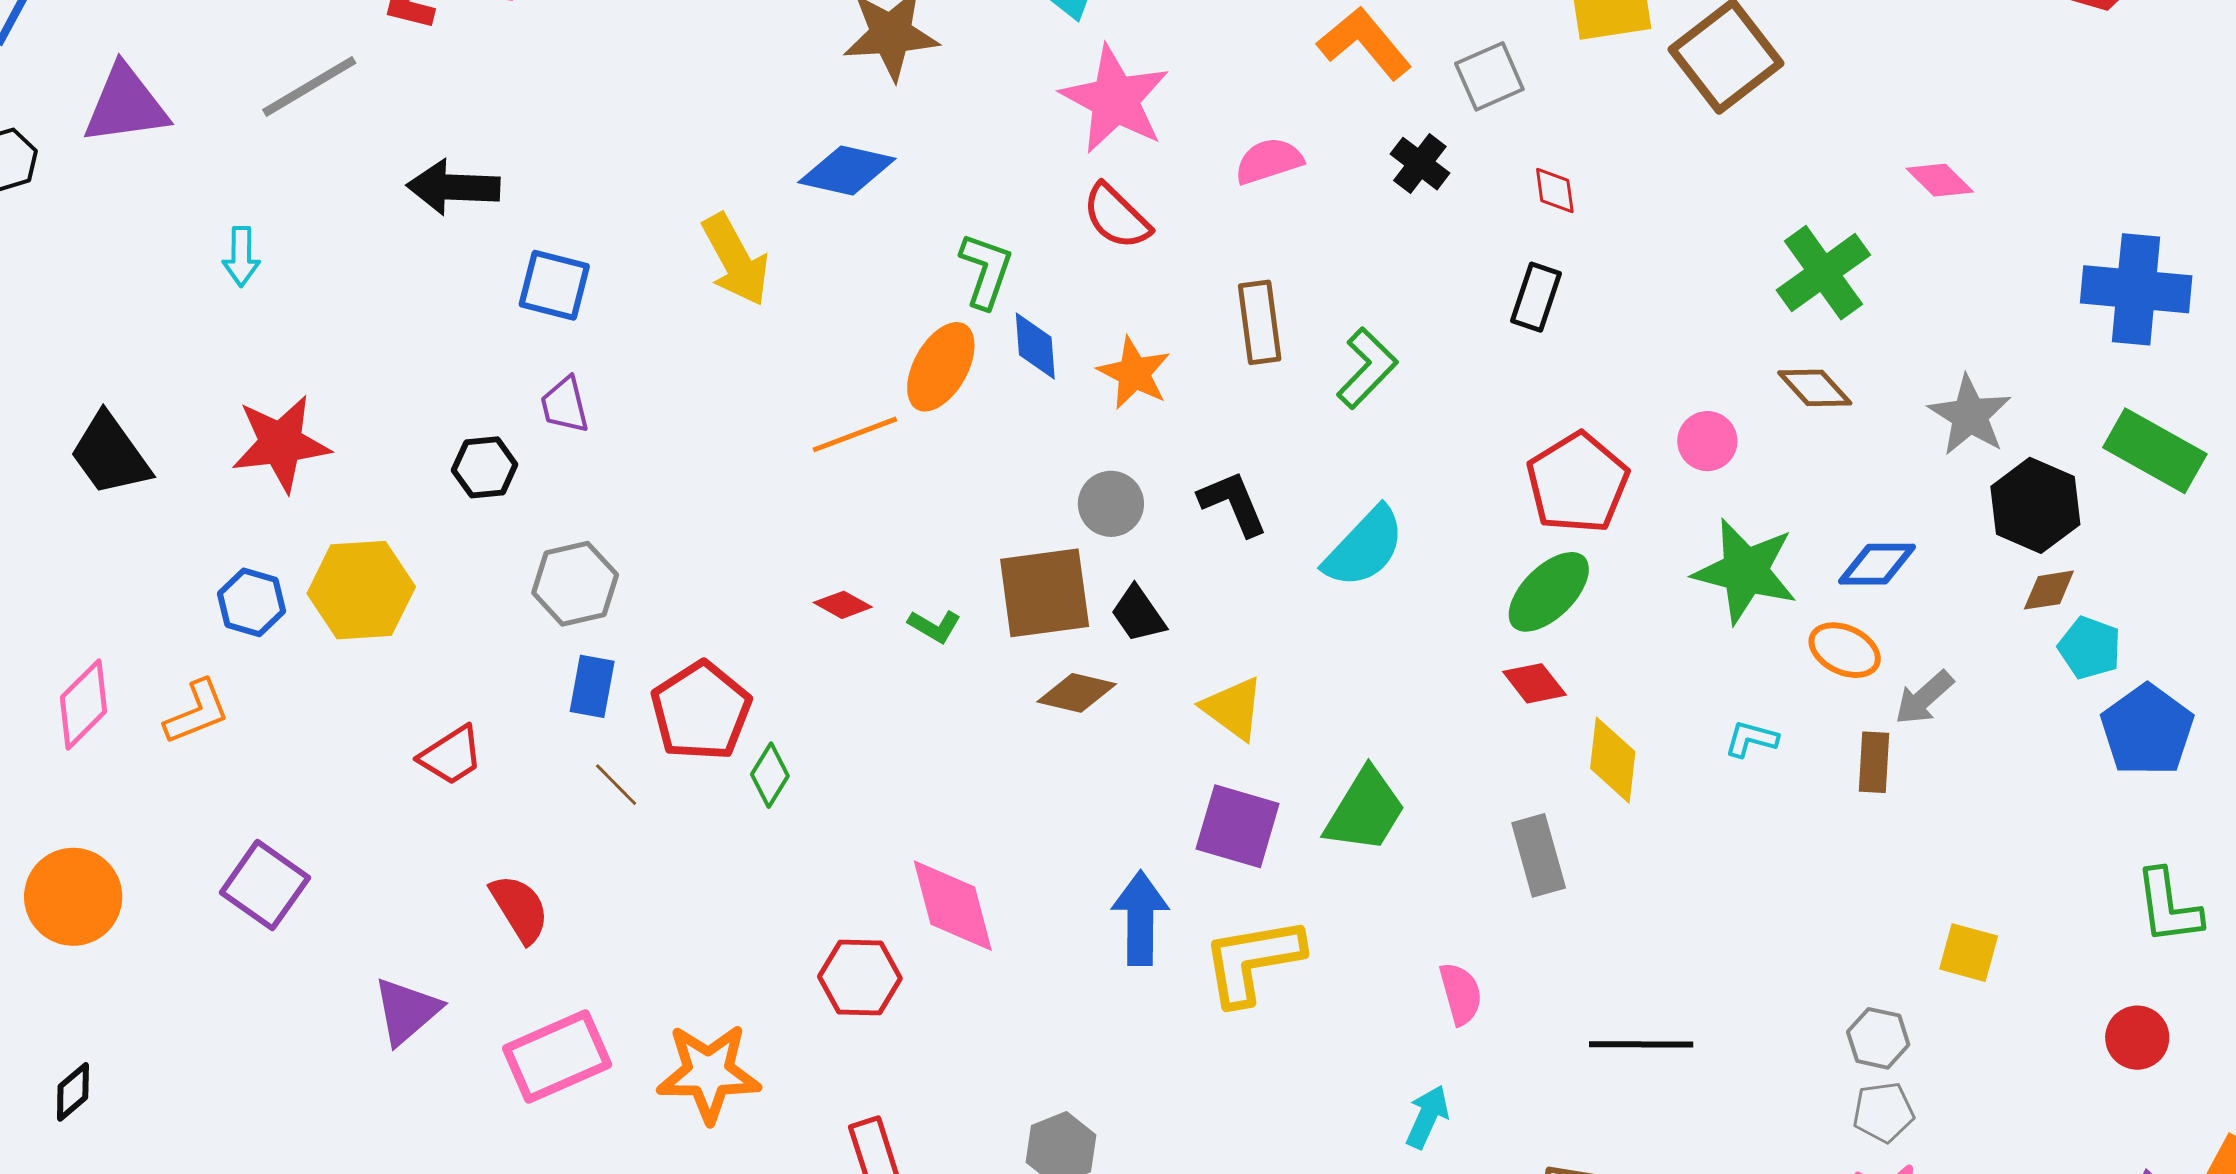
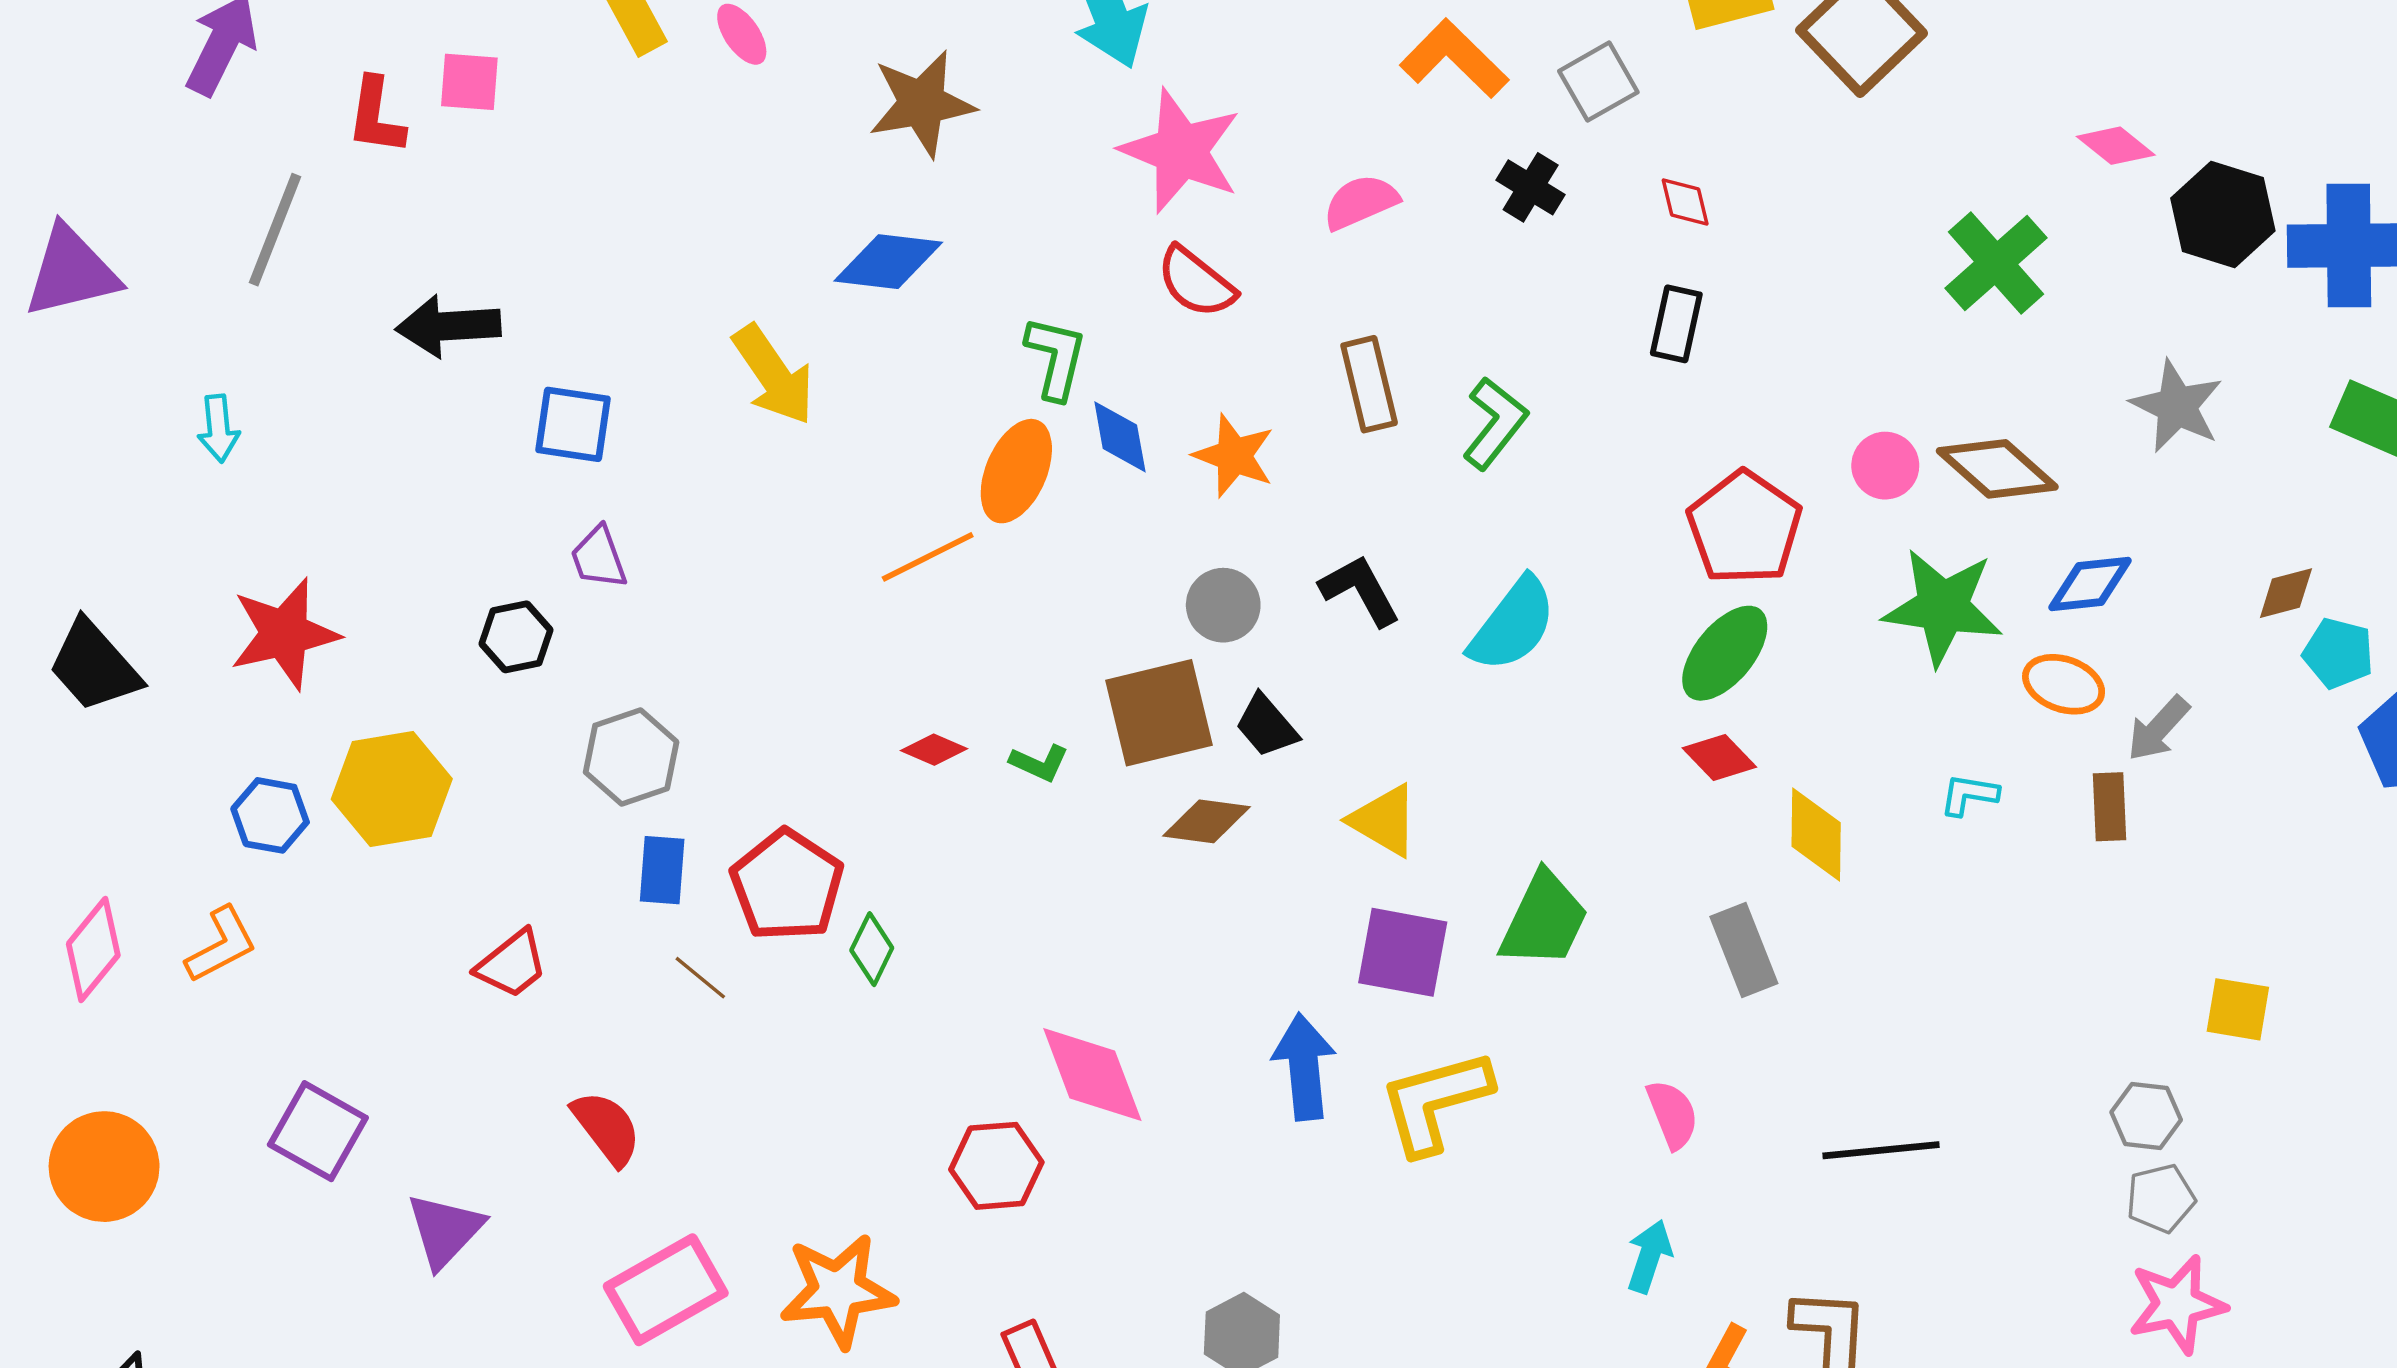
gray line: (309, 86) -> (275, 230), turned -32
brown diamond: (1815, 388) -> (1997, 469), moved, size x1.4
black hexagon: (2035, 505) -> (2223, 215), moved
purple triangle: (407, 1011) -> (445, 1230), moved

